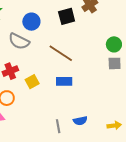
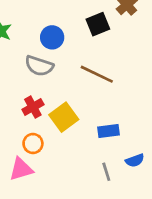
blue rectangle: (64, 81) -> (109, 131), moved
yellow square: (32, 82) -> (64, 117), size x1.5

